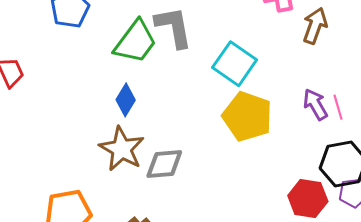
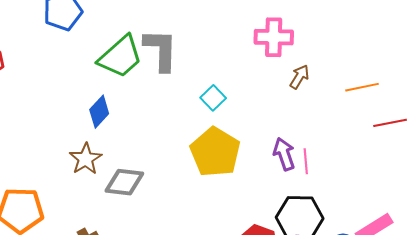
brown arrow: (315, 26) -> (300, 77), size x0.7
cyan square: (235, 64) -> (213, 98), size x0.6
brown star: (122, 149) -> (86, 159), size x0.7

